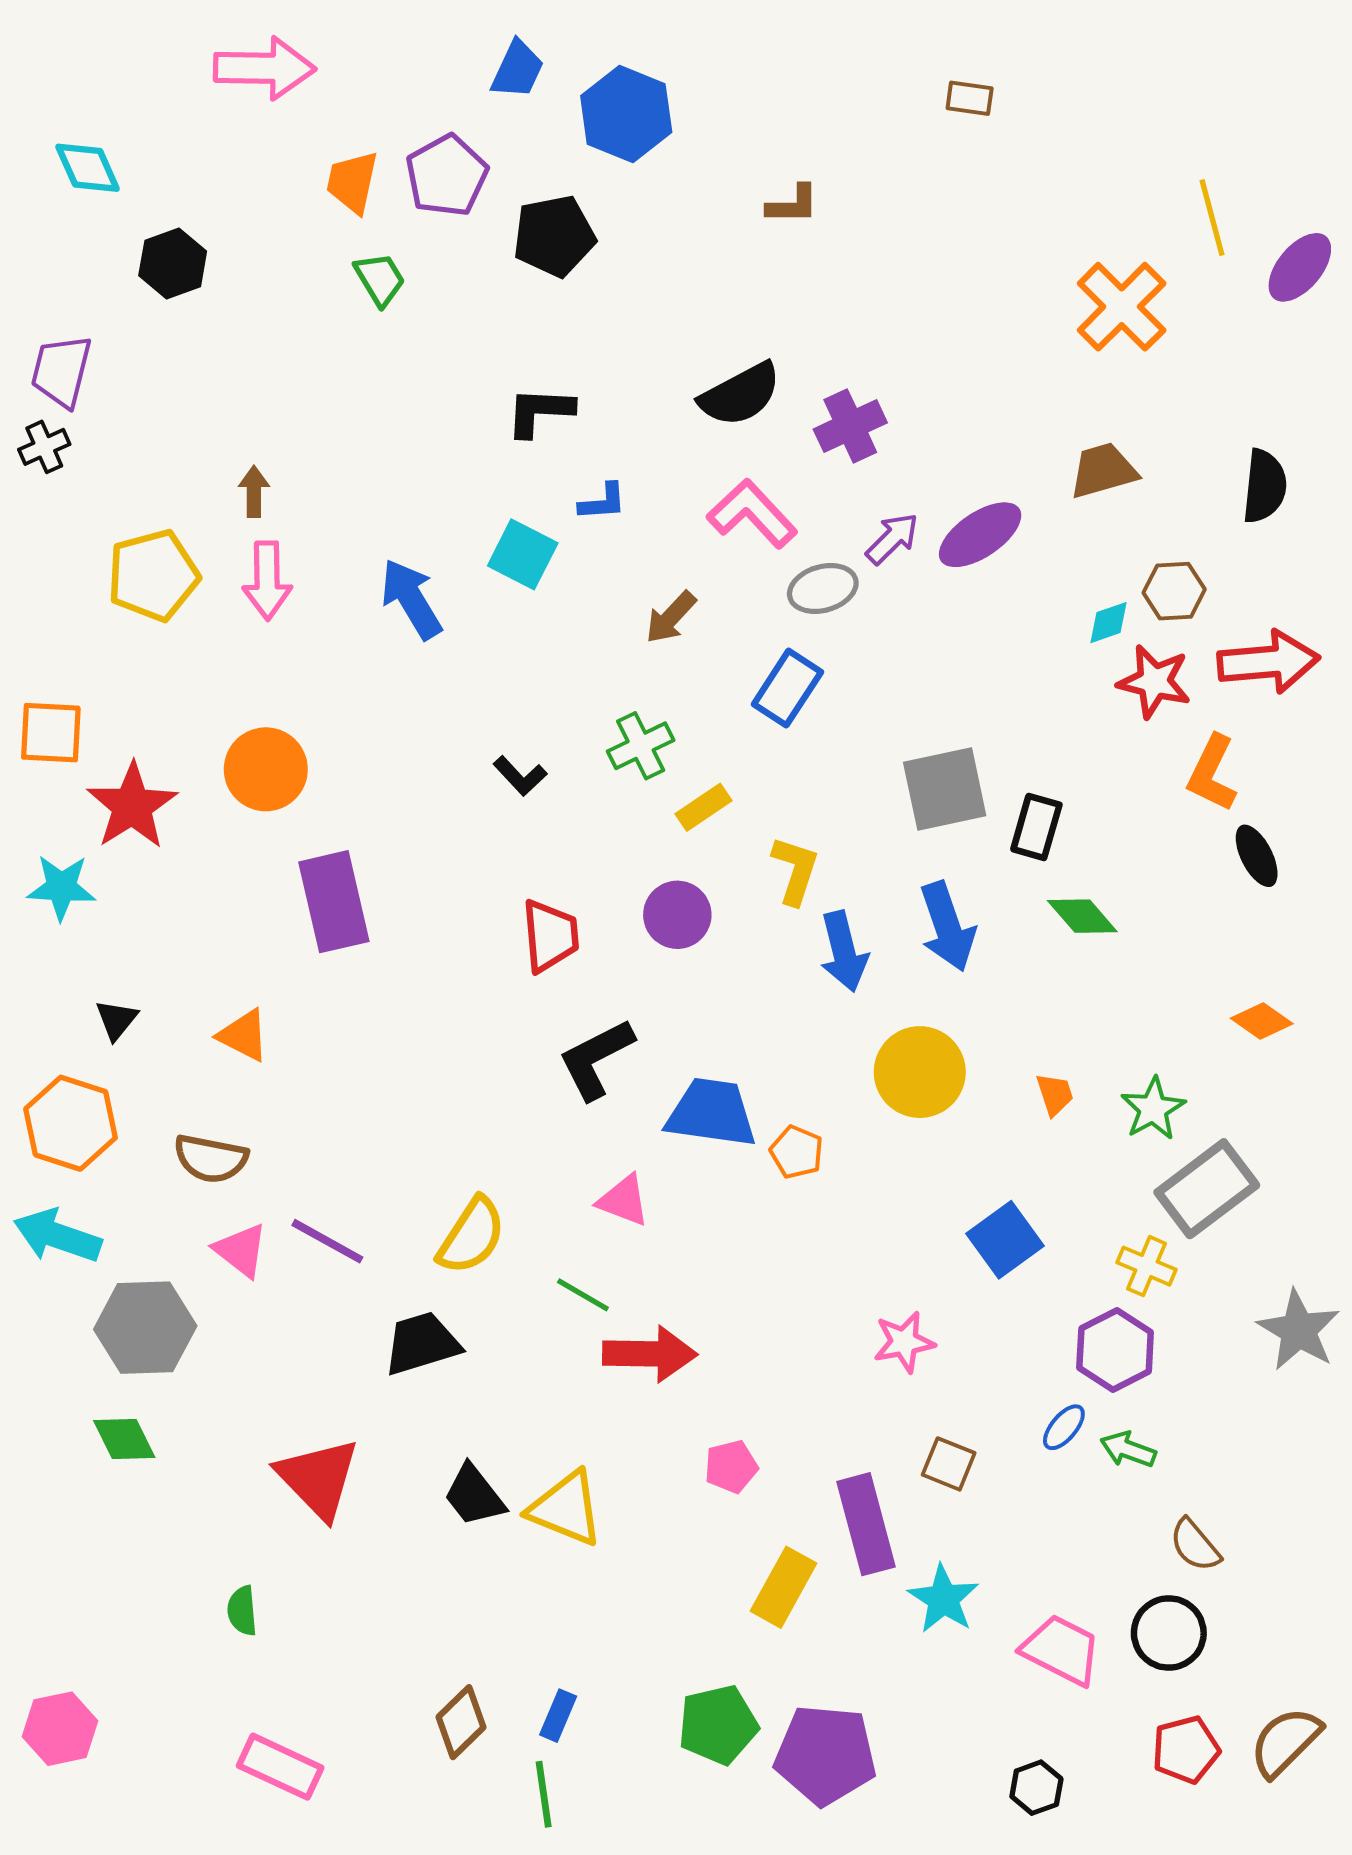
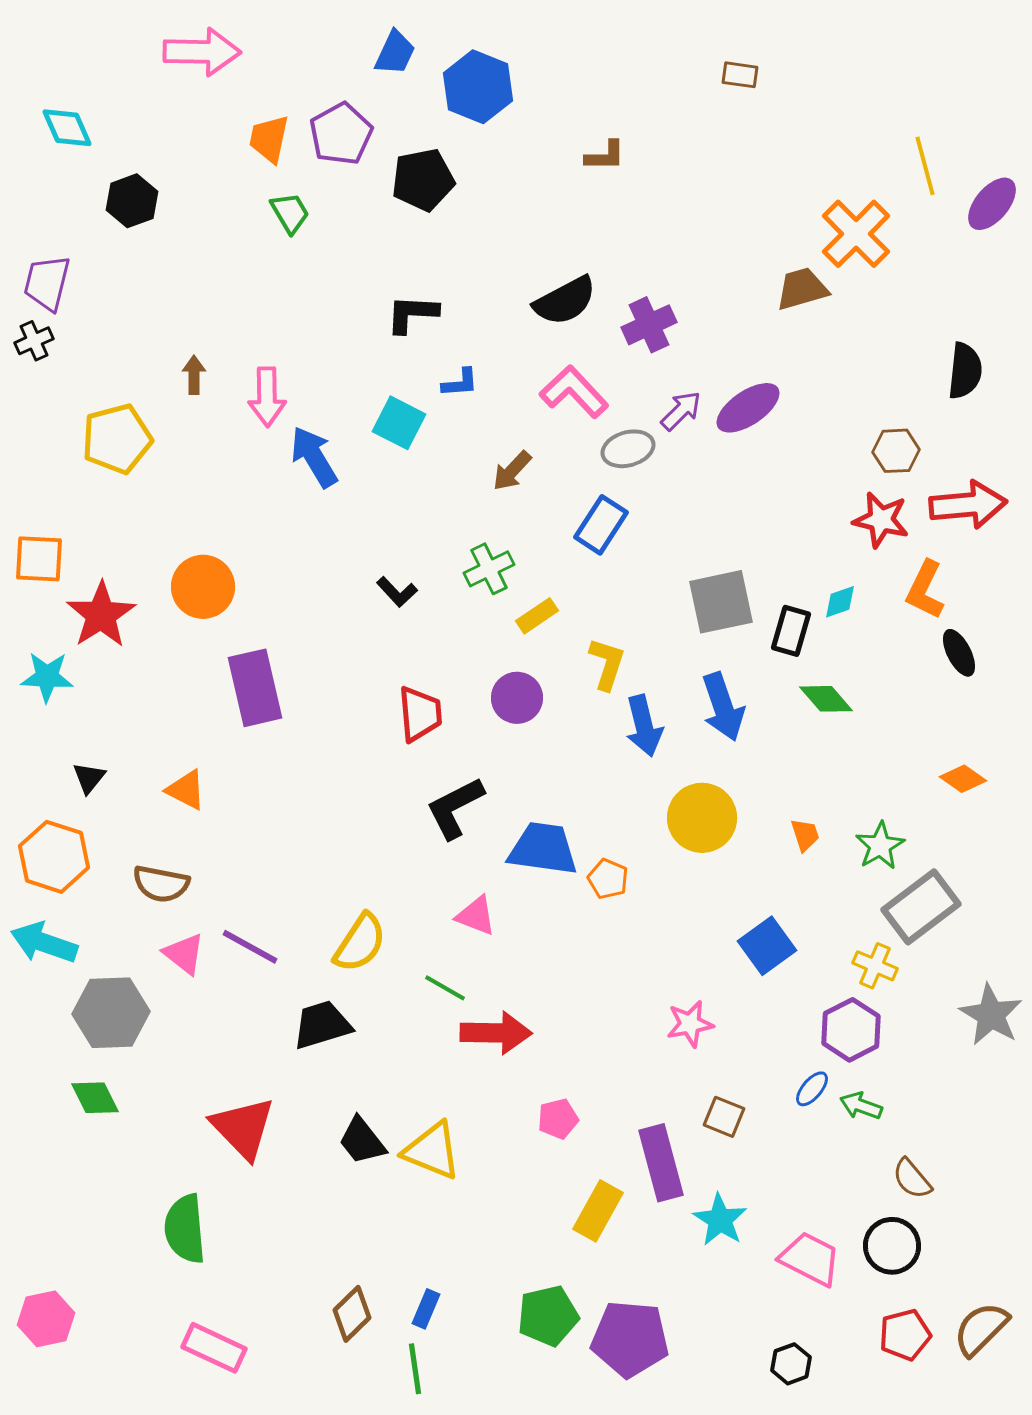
brown trapezoid: (1103, 471) -> (802, 289), moved
pink arrow: (267, 581) -> (267, 397), moved
cyan diamond: (1108, 623) -> (840, 602), moved
green semicircle: (242, 1611) -> (185, 1229), size x1.8

